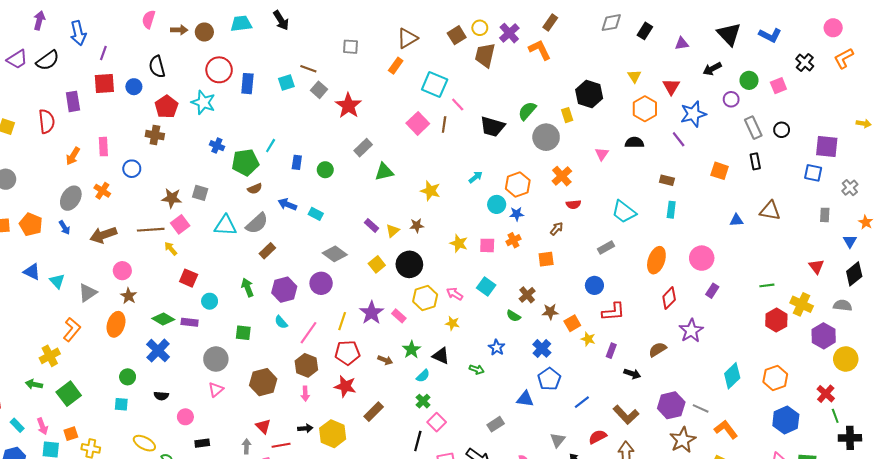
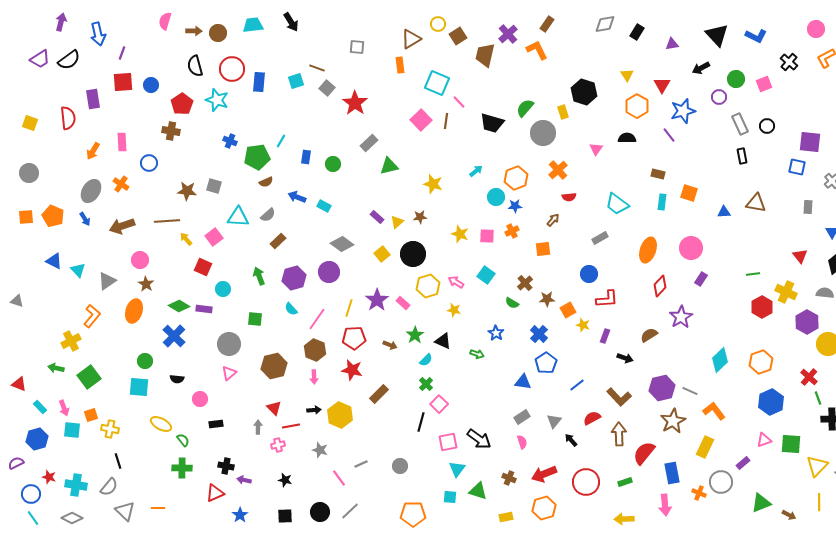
yellow circle: (480, 28) -> (438, 24), moved
orange rectangle: (396, 66) -> (400, 65), turned -42
black semicircle: (157, 67) -> (195, 66), moved
orange square: (720, 171) -> (689, 193), moved
gray semicircle: (257, 223) -> (268, 215), size x0.7
pink square: (180, 224) -> (214, 237), moved
cyan square: (121, 404) -> (139, 387), size x1.5
gray rectangle: (496, 424) -> (522, 417), moved

